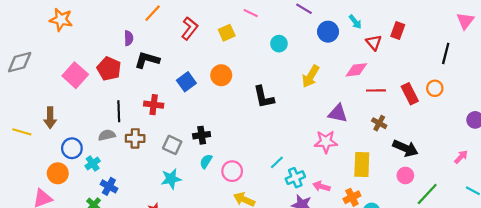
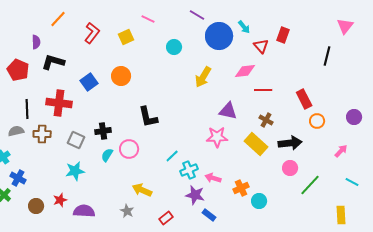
blue circle: (328, 32) -> (219, 36), size x1.4
orange circle: (435, 88) -> (317, 121), moved
red rectangle: (410, 94) -> (304, 99), moved
black L-shape: (264, 97) -> (148, 117), moved
red cross: (154, 105) -> (59, 103), size x1.4
black arrow: (405, 148) -> (290, 143), turned -30
yellow rectangle: (362, 165) -> (256, 144), moved, turned -50
pink circle: (232, 171) -> (129, 149), moved

